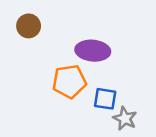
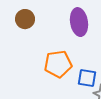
purple ellipse: (93, 51) -> (79, 22), moved, turned 76

